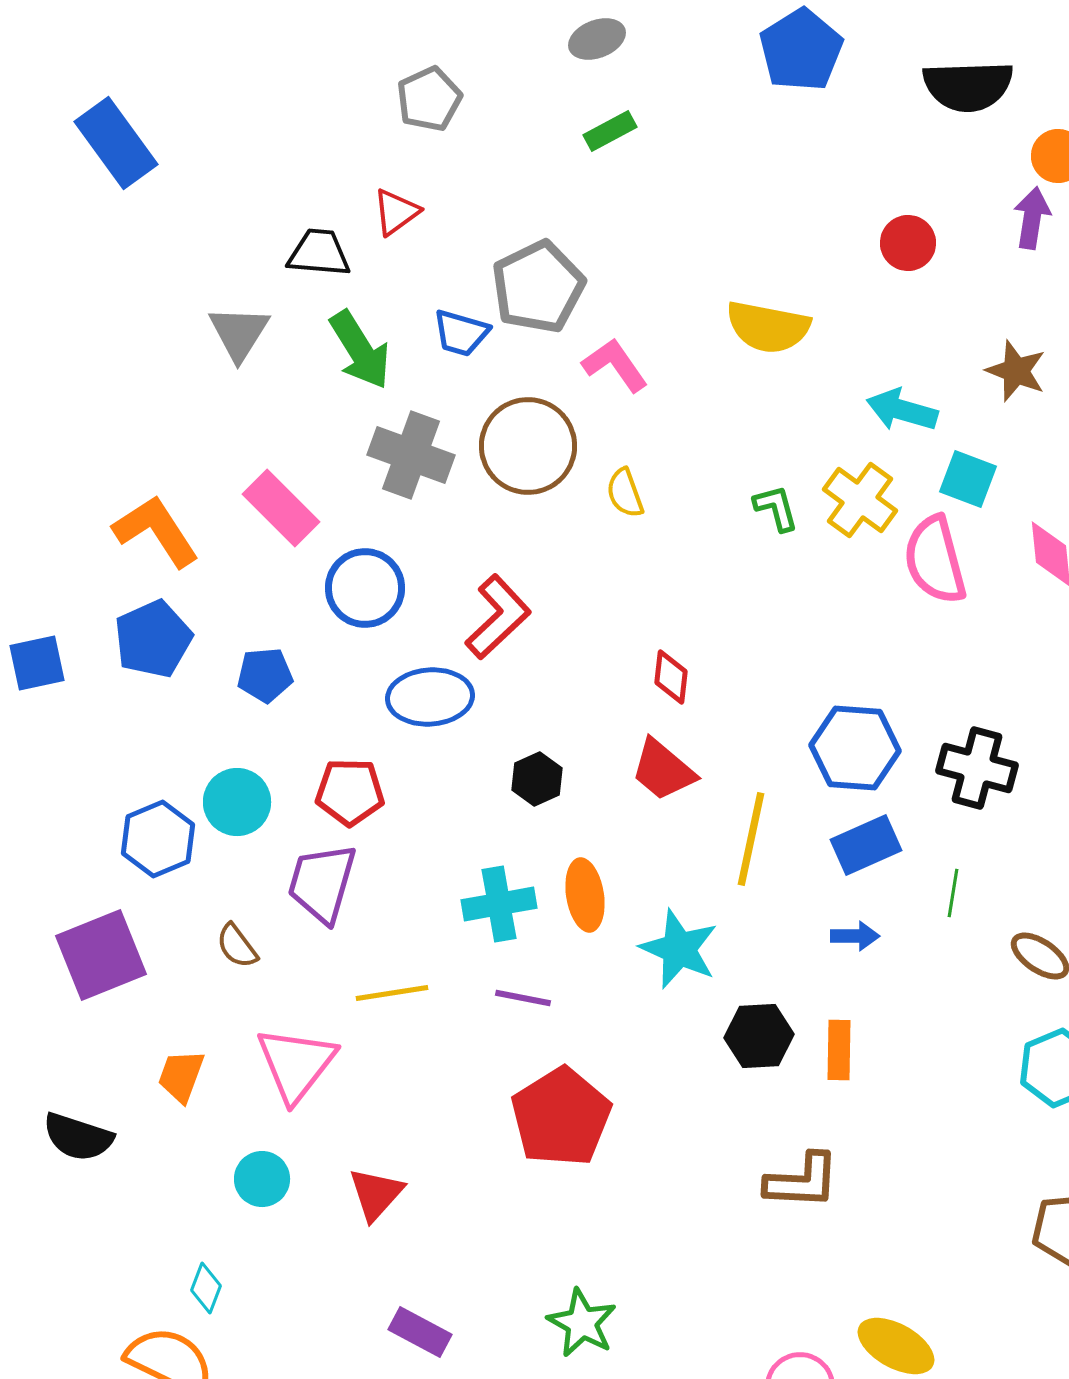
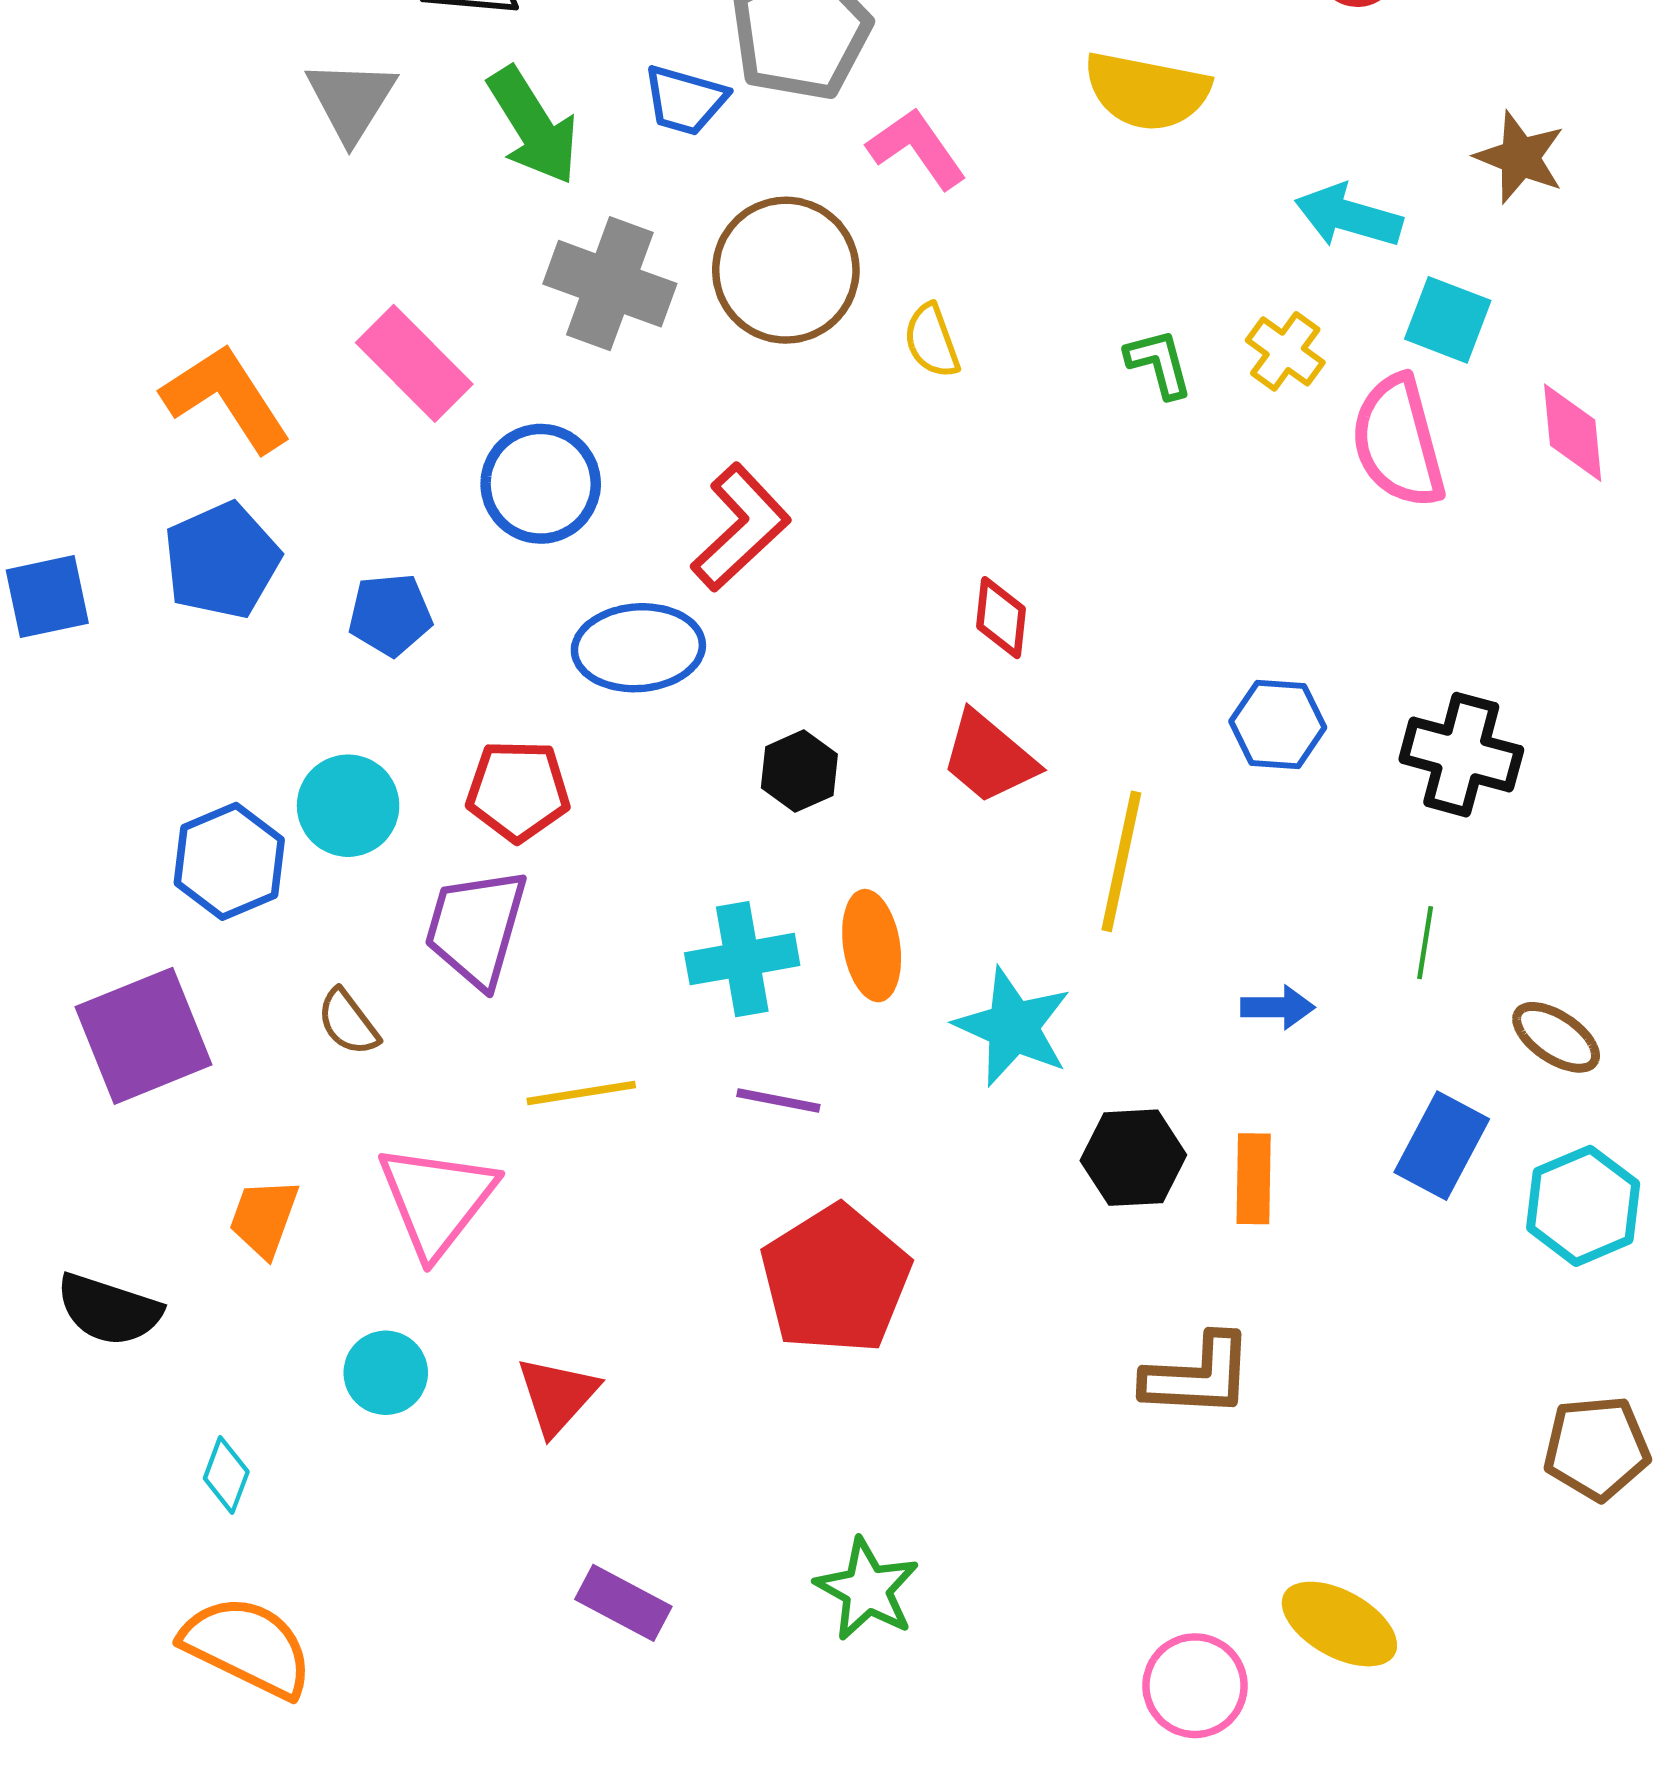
yellow cross: (860, 500) -> (1285, 351), size x0.7
blue hexagon: (855, 748) -> (1278, 724), size x0.7
blue rectangle: (866, 845) -> (1442, 1146), moved, turned -38
cyan diamond: (206, 1288) -> (226, 1475), moved

